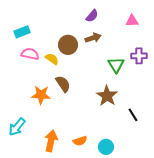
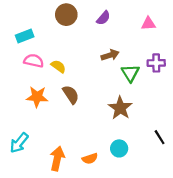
brown arrow: (93, 38) -> (110, 55), moved
brown circle: (68, 45) -> (66, 15), moved
orange star: (41, 95) -> (37, 97), moved
black line: (133, 115) -> (160, 137), moved
cyan circle: (106, 147) -> (119, 148), moved

